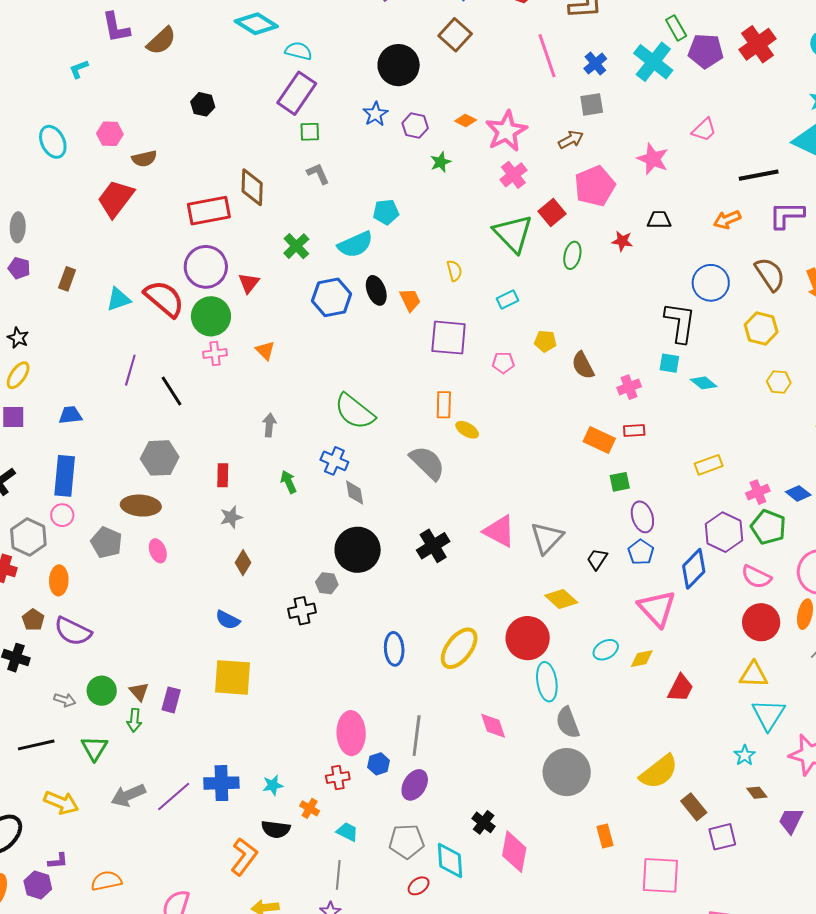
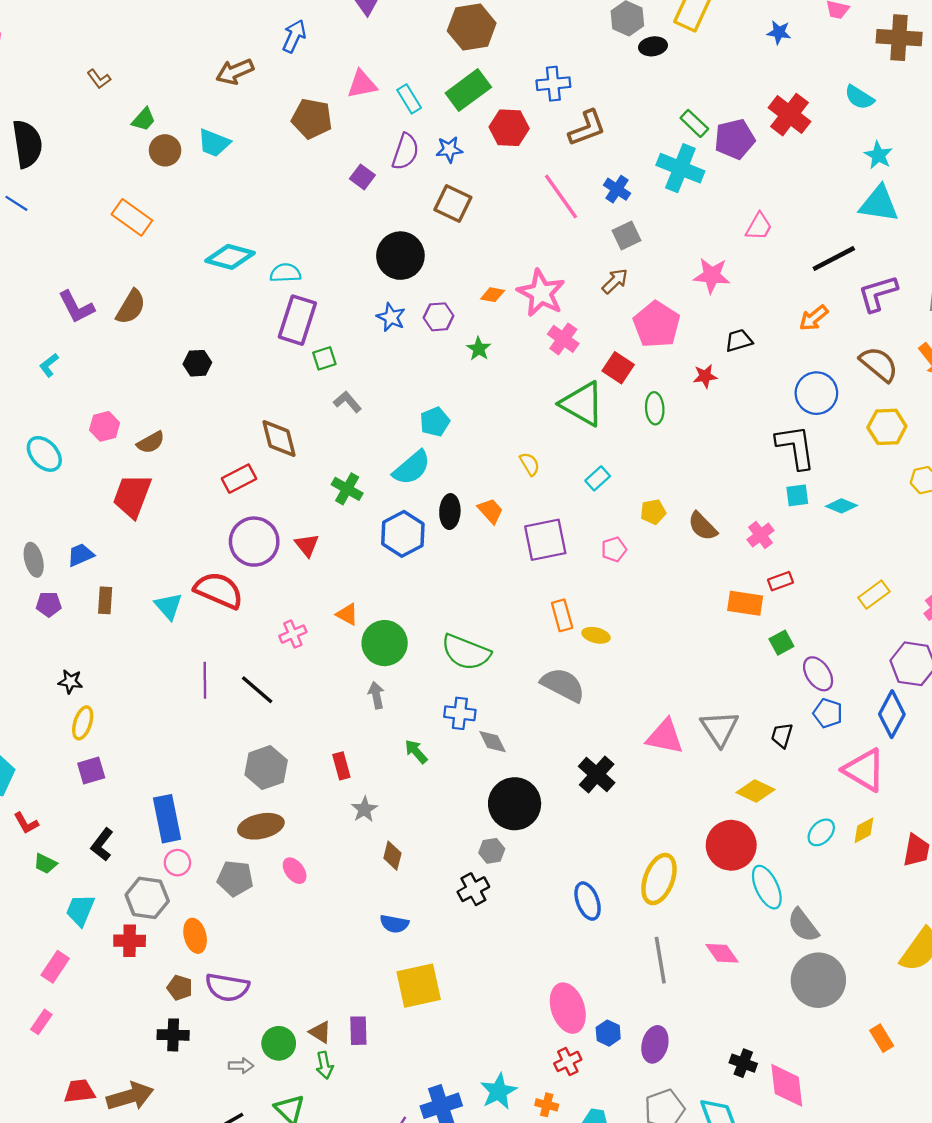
red rectangle: (209, 211) -> (239, 479), size x0.7
black ellipse: (376, 290) -> (450, 512), turned 40
cyan triangle: (118, 299) -> (169, 606), turned -36
green circle: (211, 316) -> (385, 643), moved
blue trapezoid: (70, 415) -> (81, 555), moved
gray line: (417, 736) -> (660, 960), moved
cyan star: (273, 785) -> (499, 1091), size x1.5

